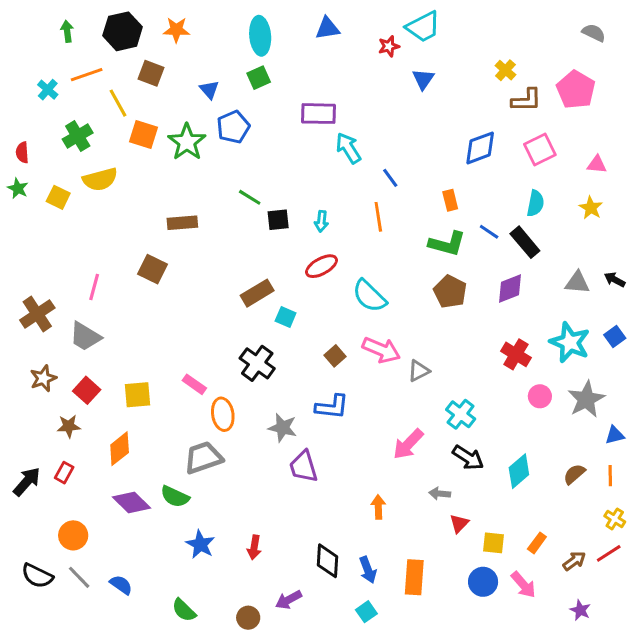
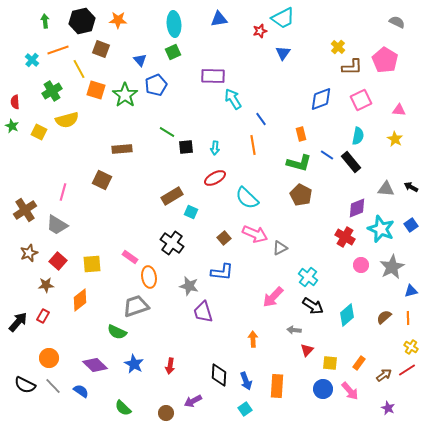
purple diamond: (510, 289) -> (357, 208), moved
purple diamond: (132, 502) -> (95, 365), moved

